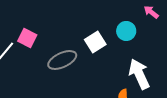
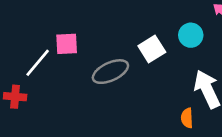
pink square: (27, 38) -> (67, 44), turned -30

